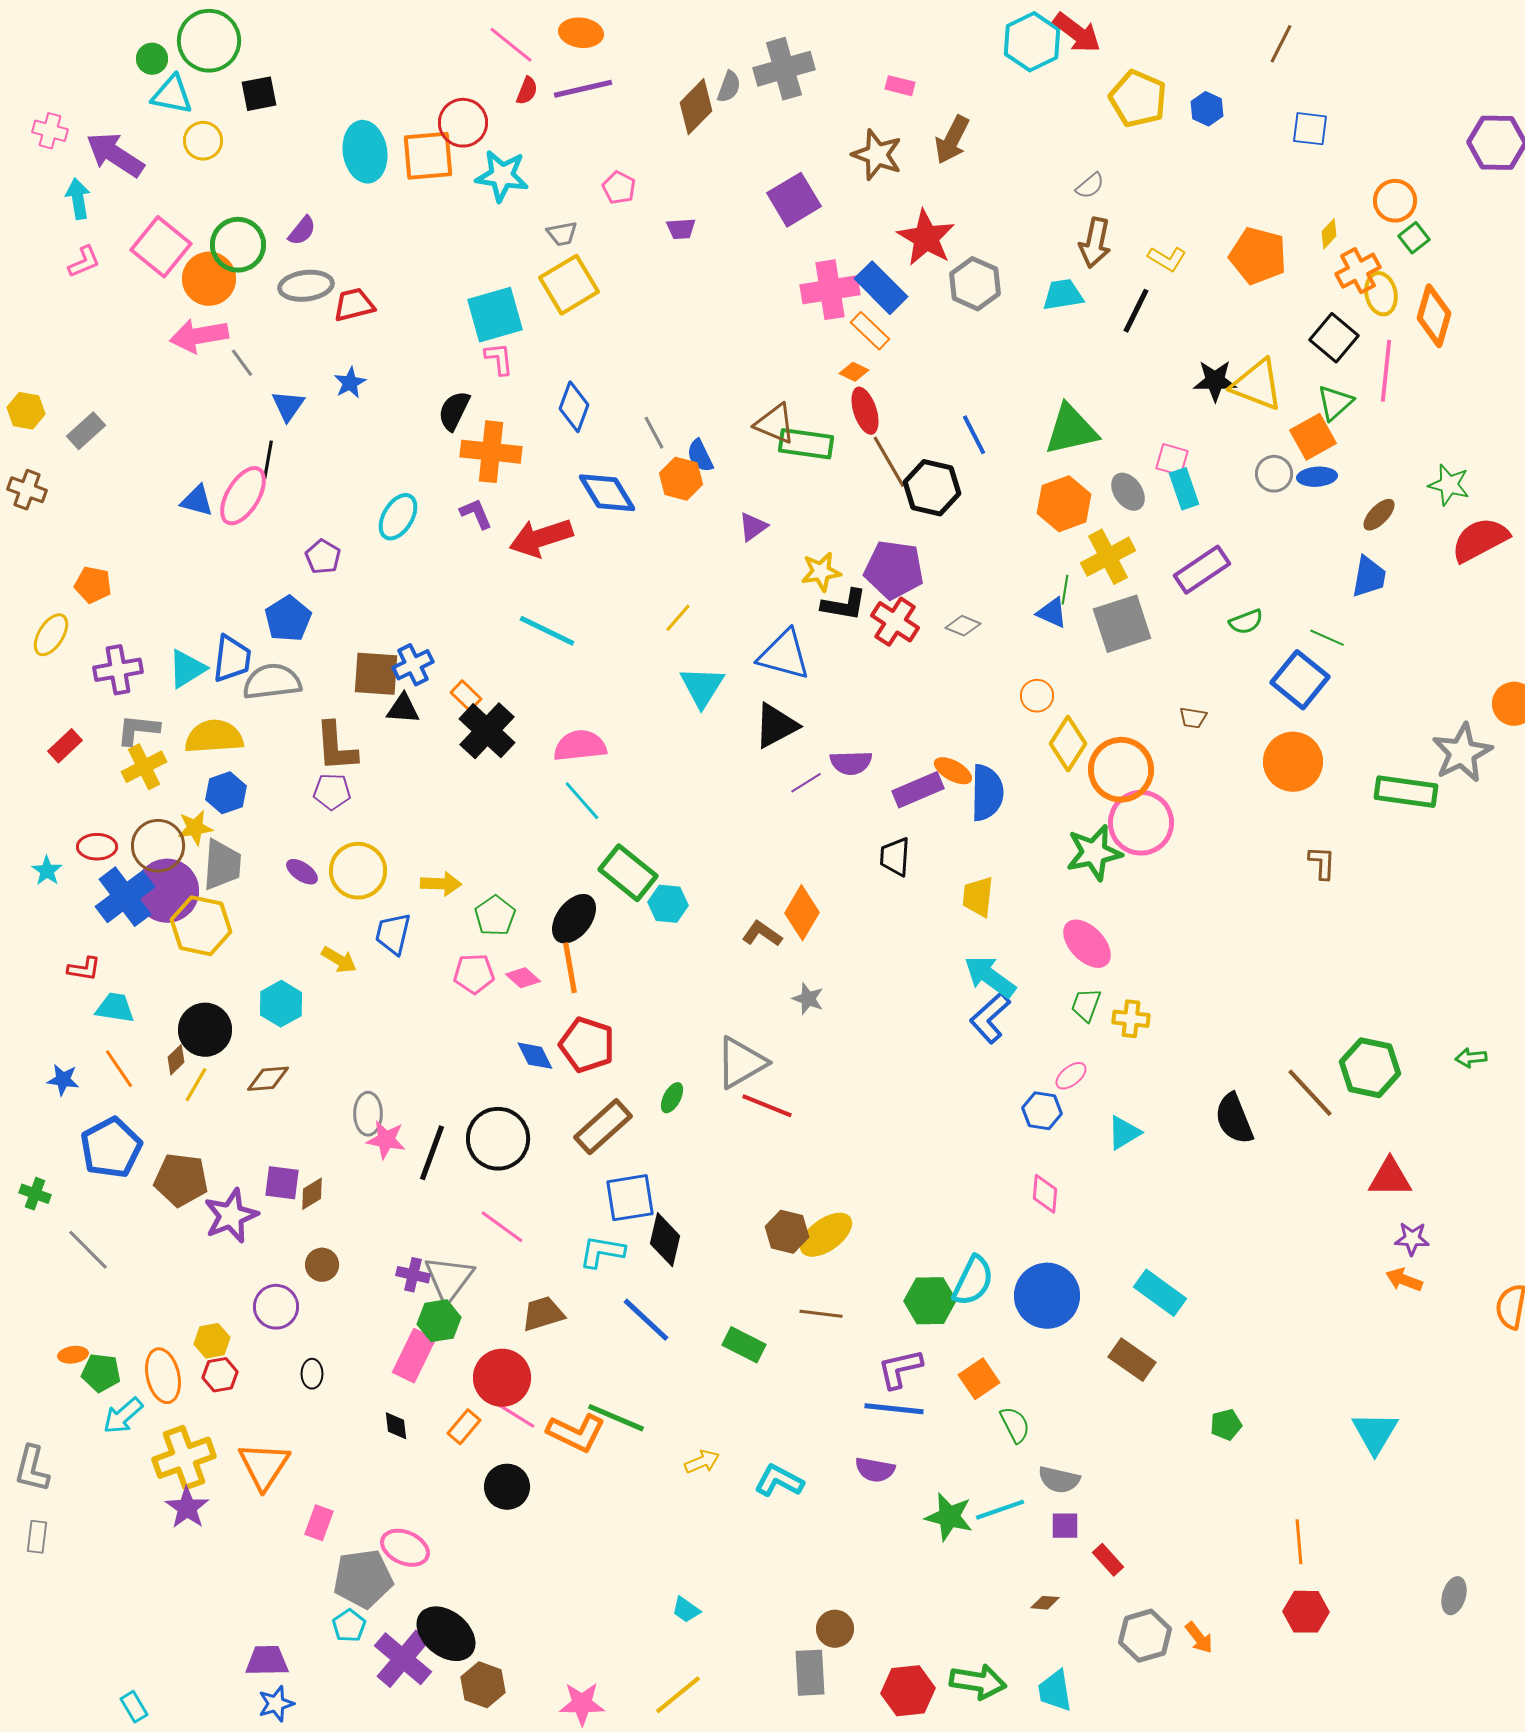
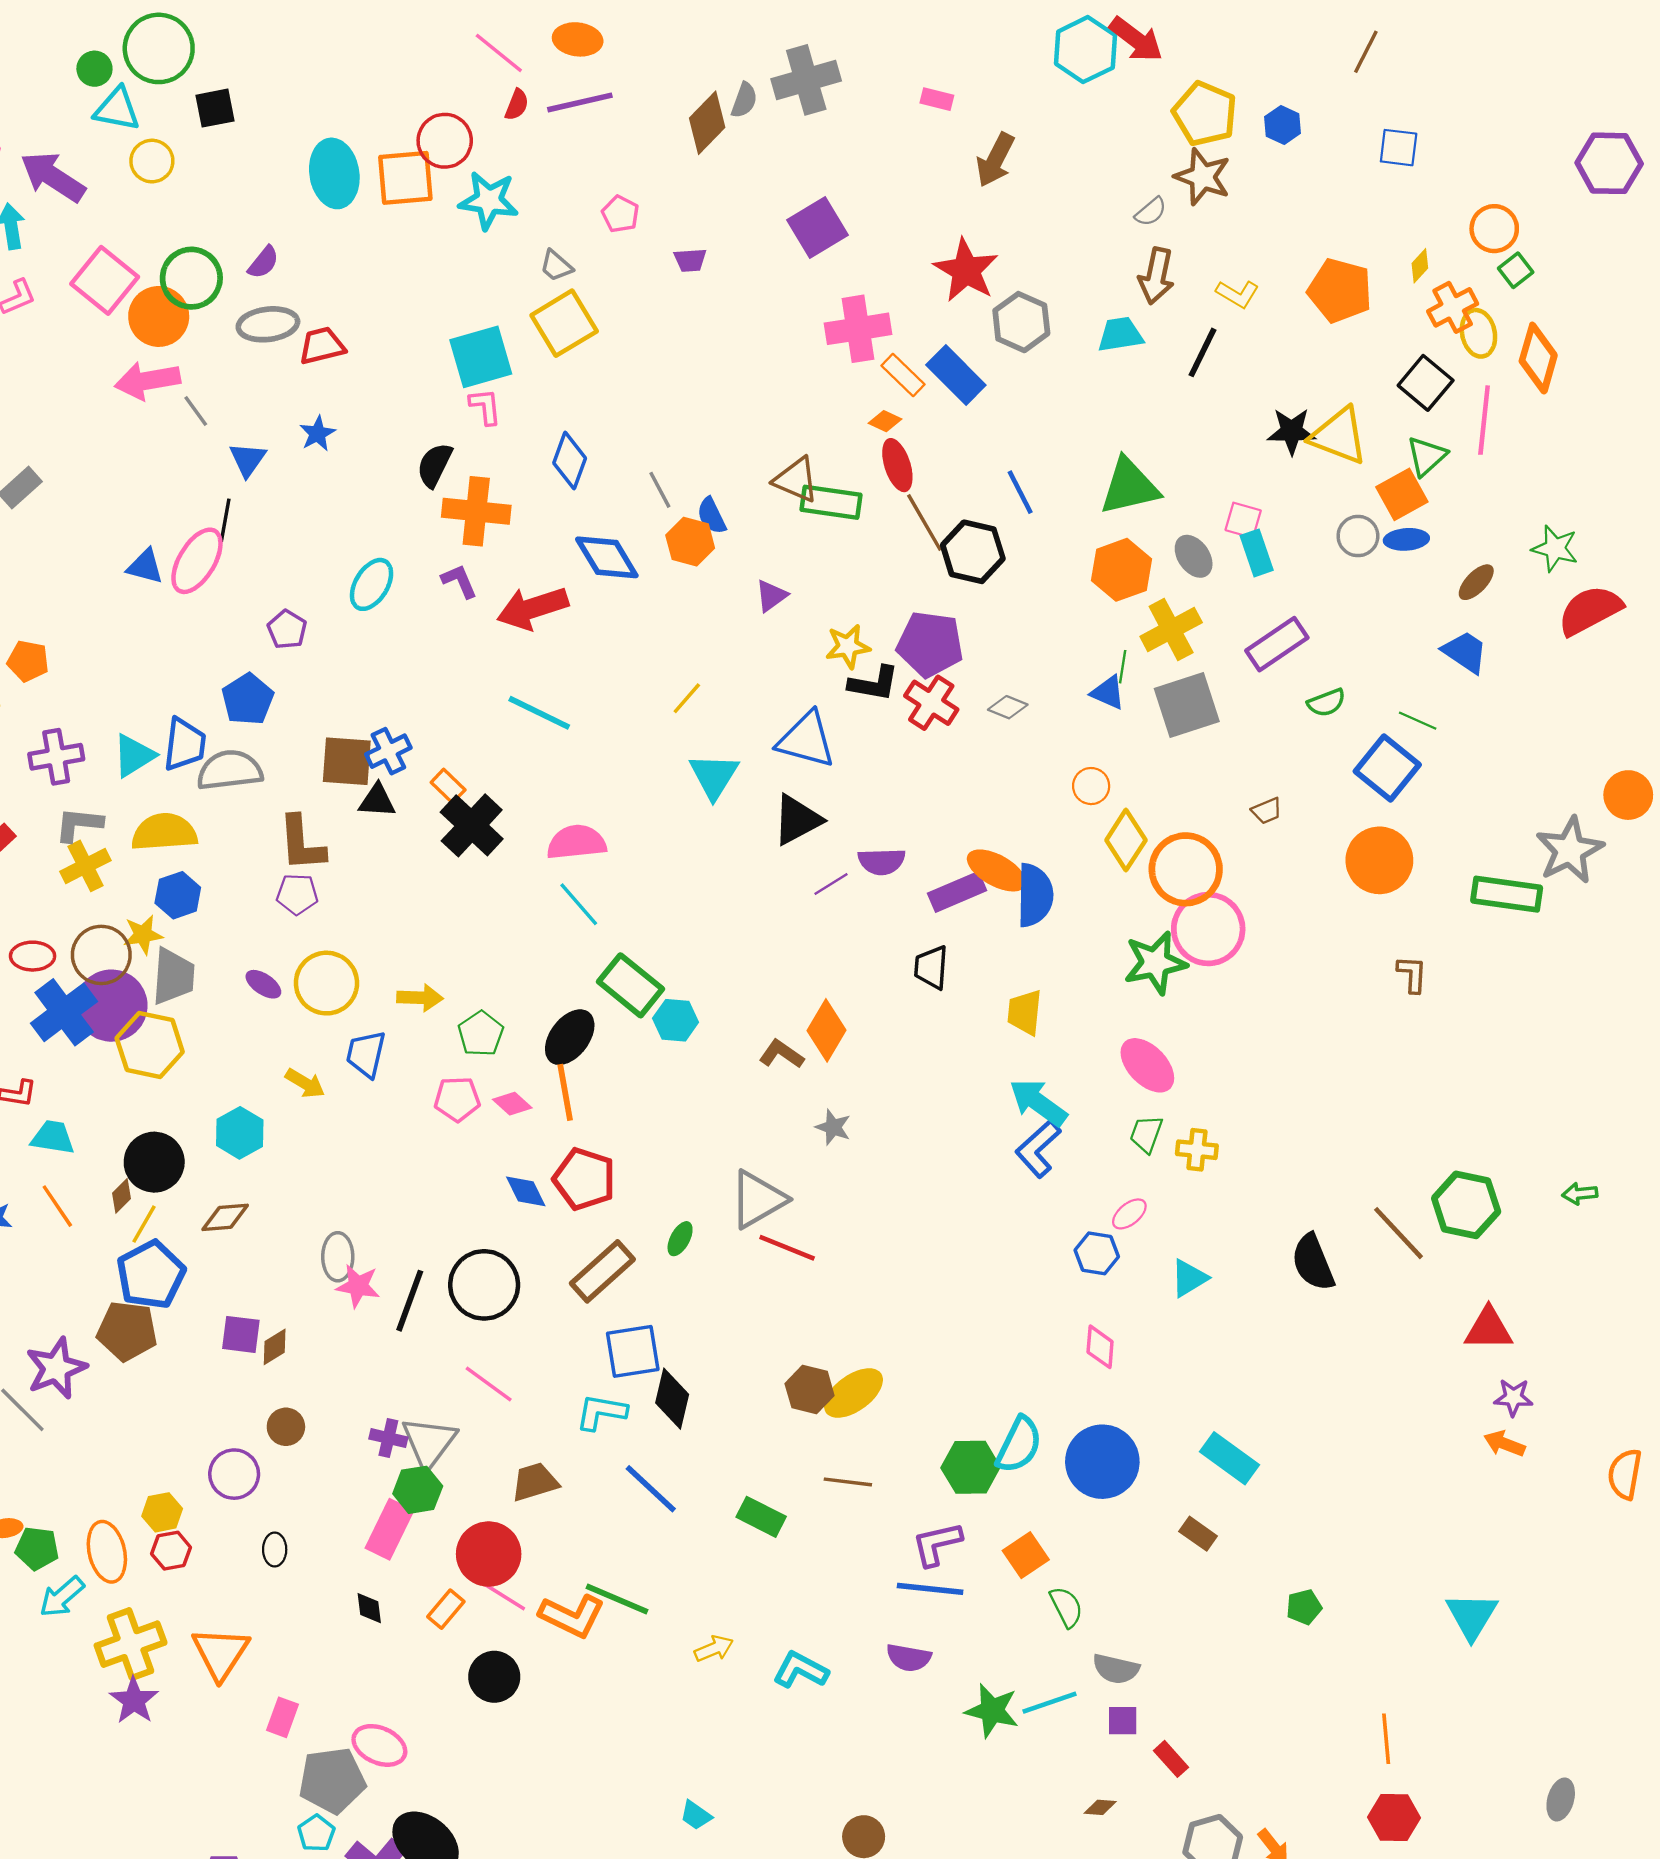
brown star: (877, 155) -> (1203, 177), moved
gray trapezoid: (562, 234) -> (556, 266), turned 52
blue rectangle: (881, 288) -> (956, 375), moved
blue trapezoid: (1369, 577) -> (1465, 652), turned -66
brown trapezoid: (1193, 718) -> (1267, 811), turned -32
orange ellipse: (953, 771) -> (996, 870), size x1.4
blue pentagon: (111, 1148) -> (151, 1275), moved
purple star: (231, 1216) -> (56, 1368), moved
brown rectangle: (1132, 1360) -> (1198, 1534), size x0.7

